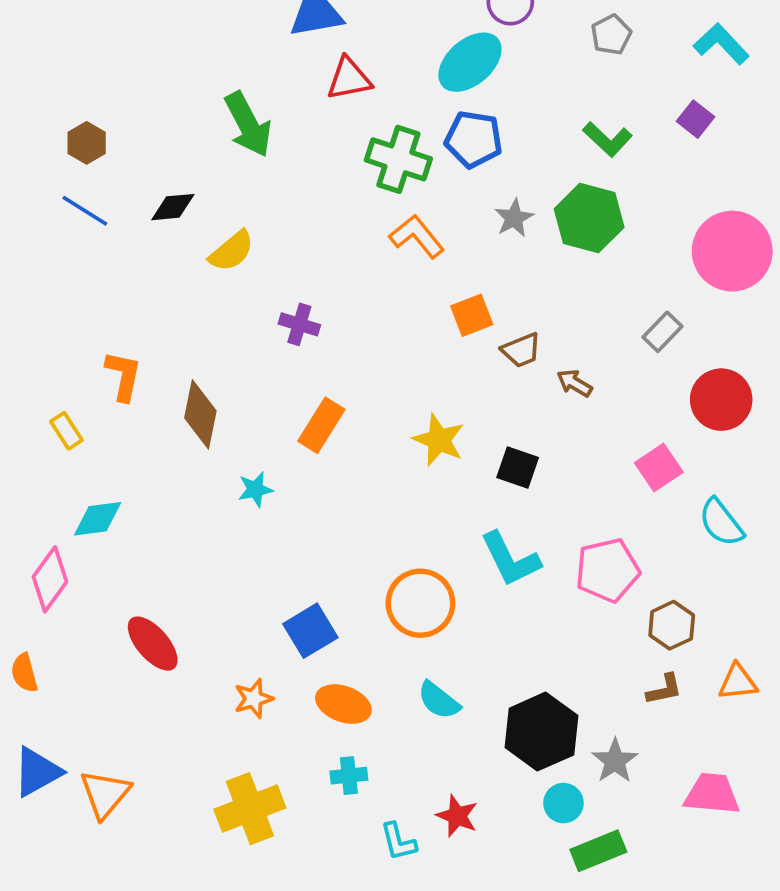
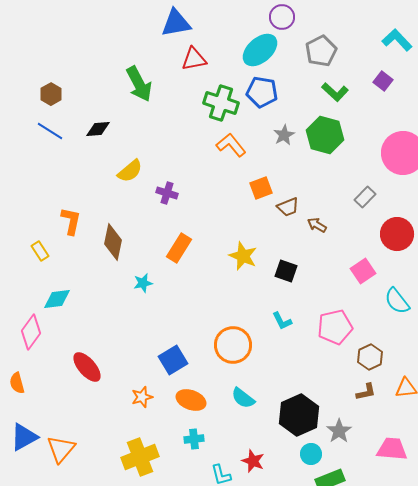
gray pentagon: (611, 35) -> (321, 51), moved, size x1.4
yellow semicircle: (232, 251) -> (130, 171), moved
cyan L-shape: (510, 559) -> (282, 321), size x0.6

